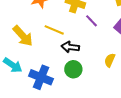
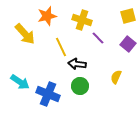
yellow line: (54, 30) -> (61, 47), turned 42
yellow arrow: (23, 36) -> (25, 34), moved

